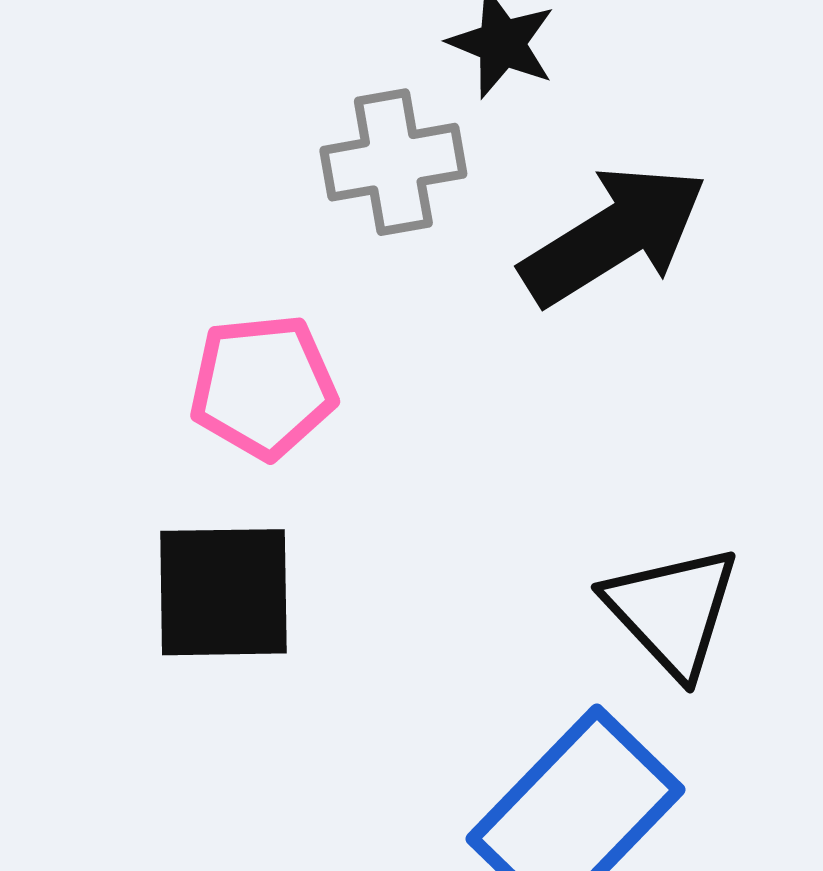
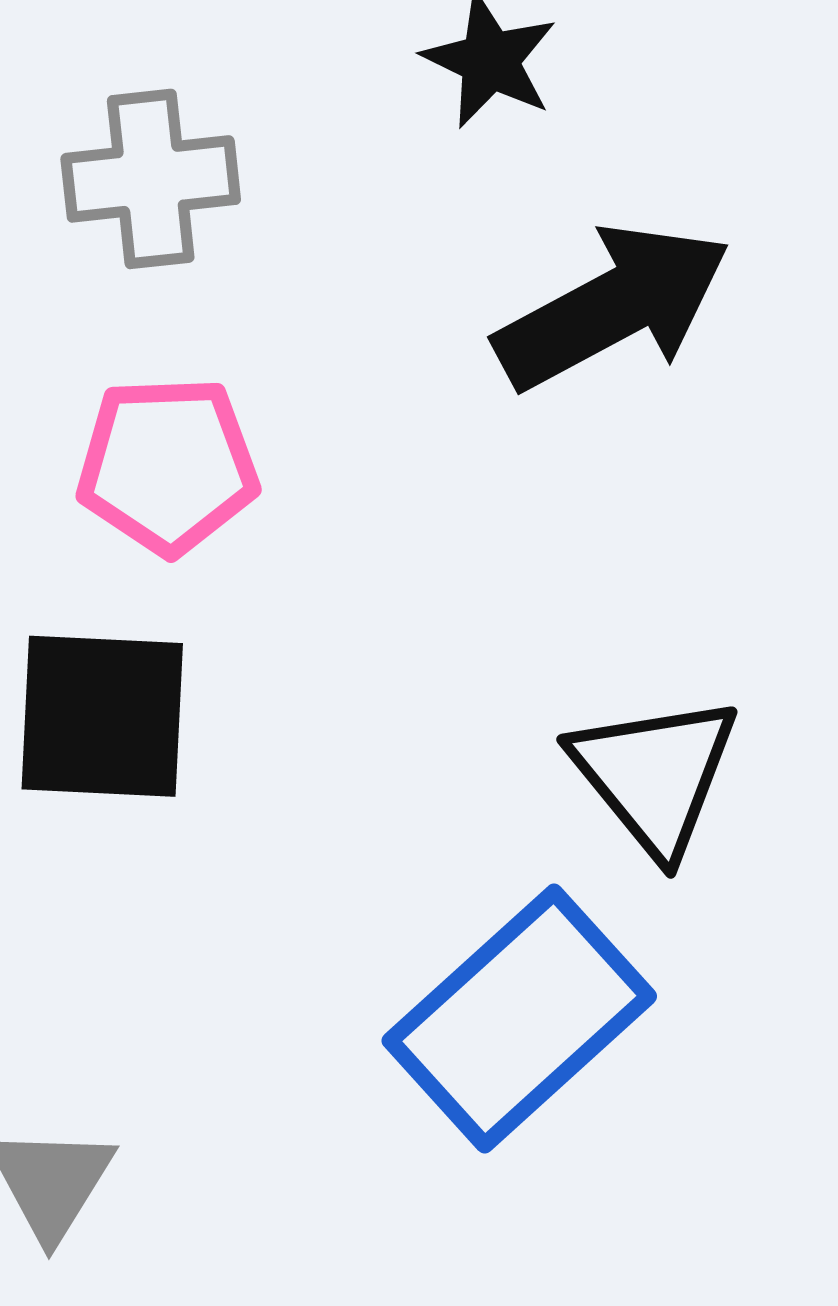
gray cross: (393, 162) -> (151, 179), moved

